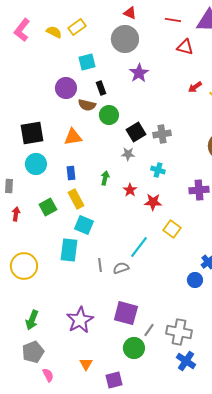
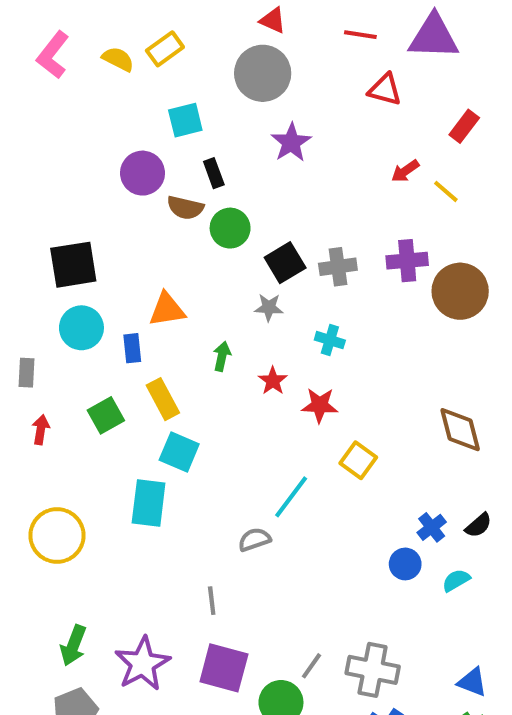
orange triangle: (73, 137) -> (167, 309), moved
blue rectangle: (71, 173) -> (132, 348), moved
purple cross: (199, 190) -> (407, 261), moved
gray line: (100, 265) -> (212, 601), moved
purple square: (126, 313) -> (224, 668), moved
purple star: (80, 320) -> (143, 664), moved

